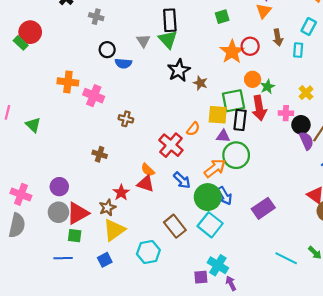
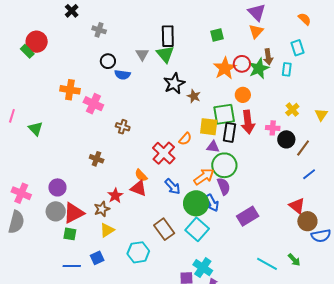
cyan rectangle: (309, 27) -> (298, 48), turned -49
green star: (268, 87) -> (259, 68), moved, size x1.5
purple semicircle: (306, 141) -> (224, 186), moved
yellow triangle: (114, 230) -> (107, 230), size x0.7
blue line: (63, 258) -> (72, 266), moved

